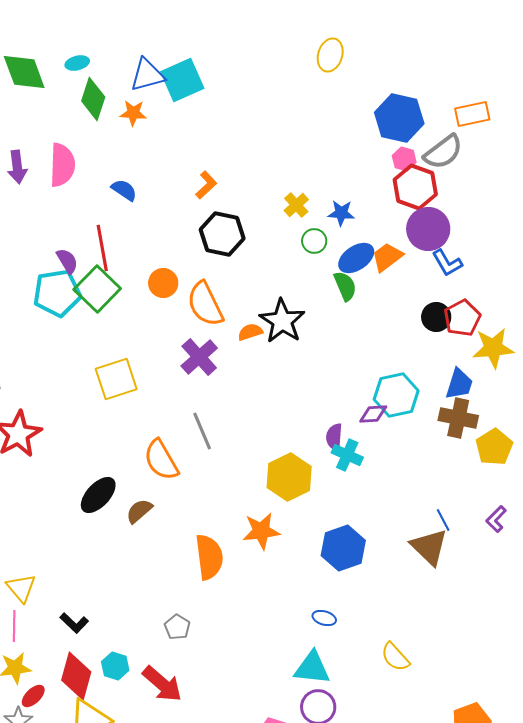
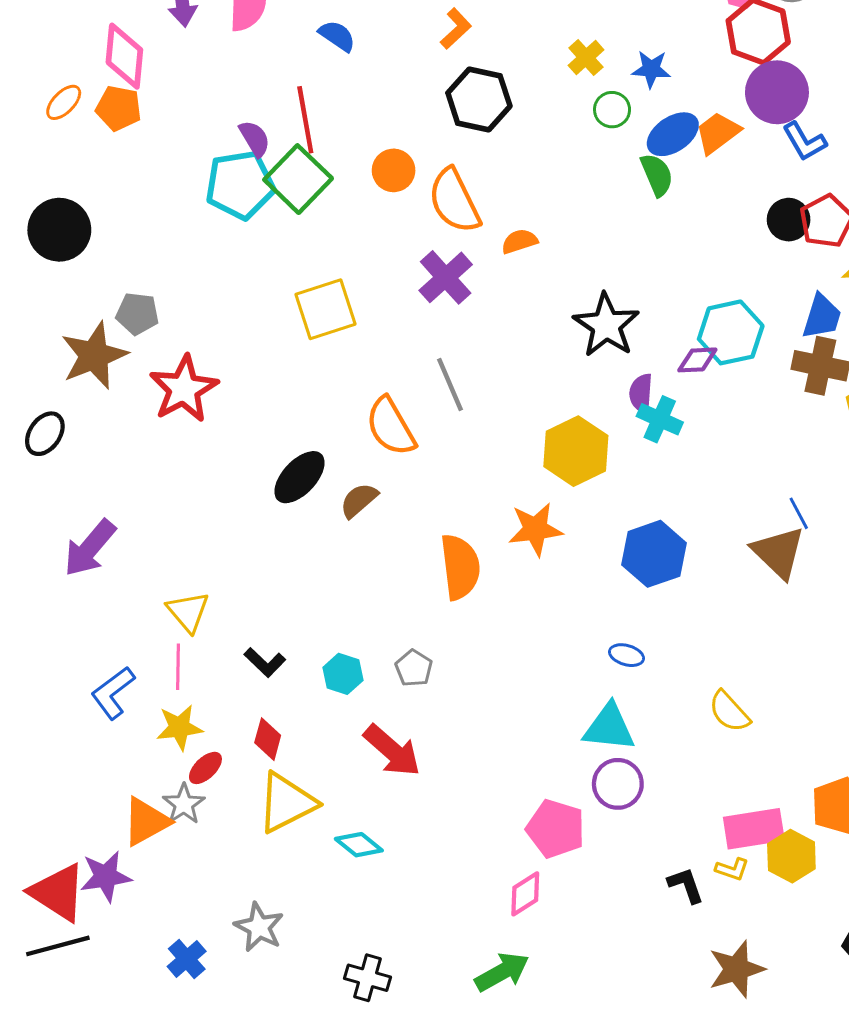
black star: (282, 321) -> (606, 325), moved
cyan hexagon: (115, 666) -> (343, 674), moved
red diamond: (76, 676) -> (268, 739), size x0.6

